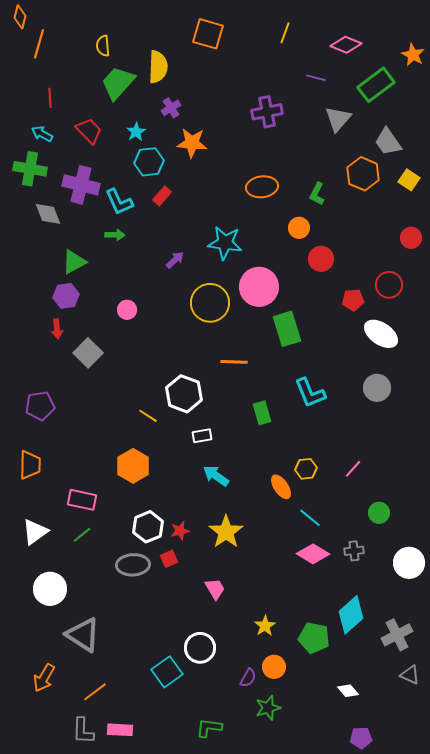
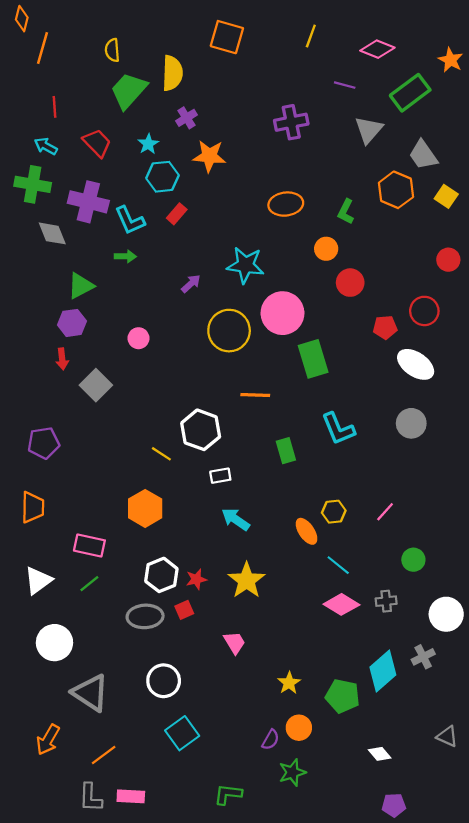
gray cross: (397, 635) -> (423, 657), moved, size x0.7
white circle: (200, 648) -> (164, 681), moved

